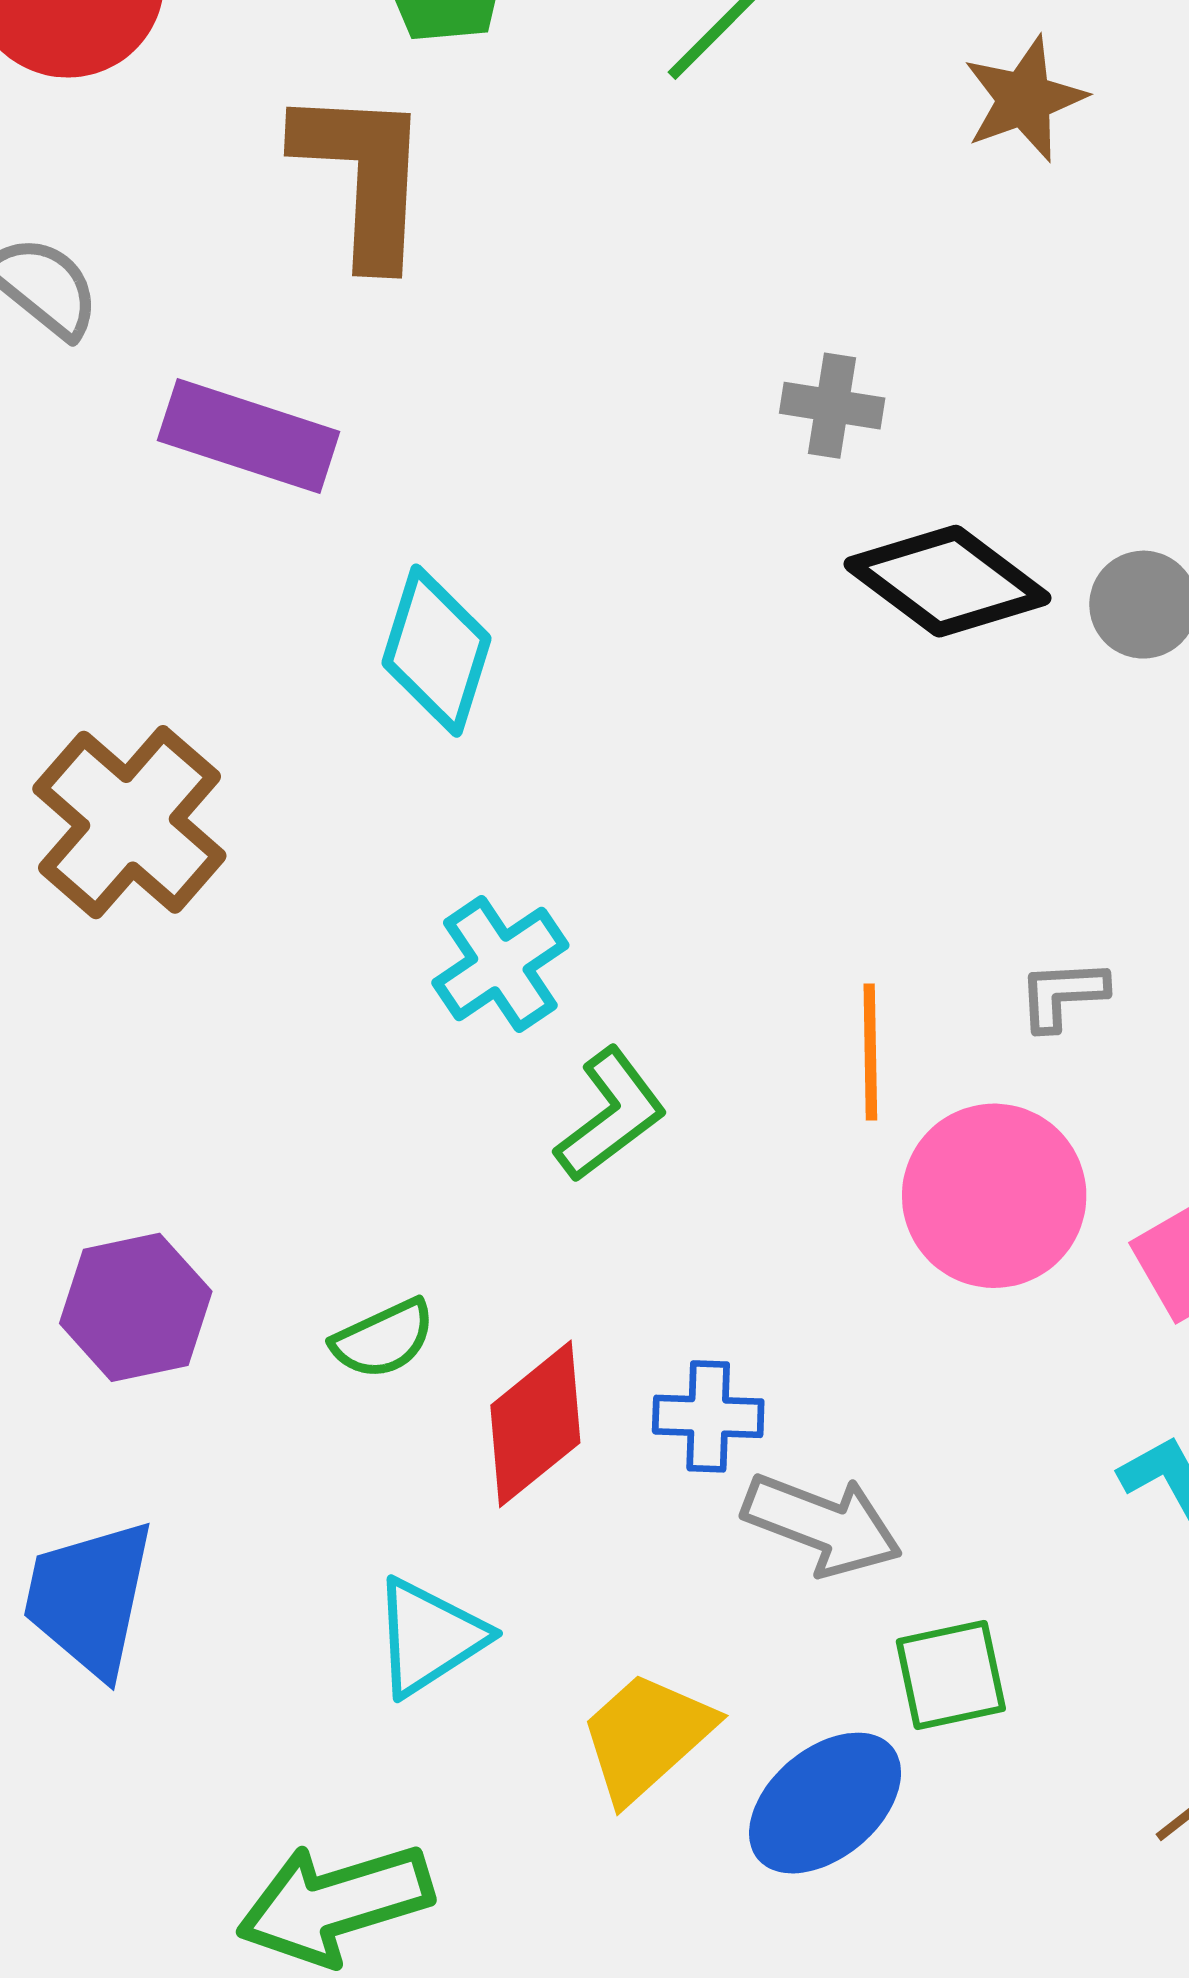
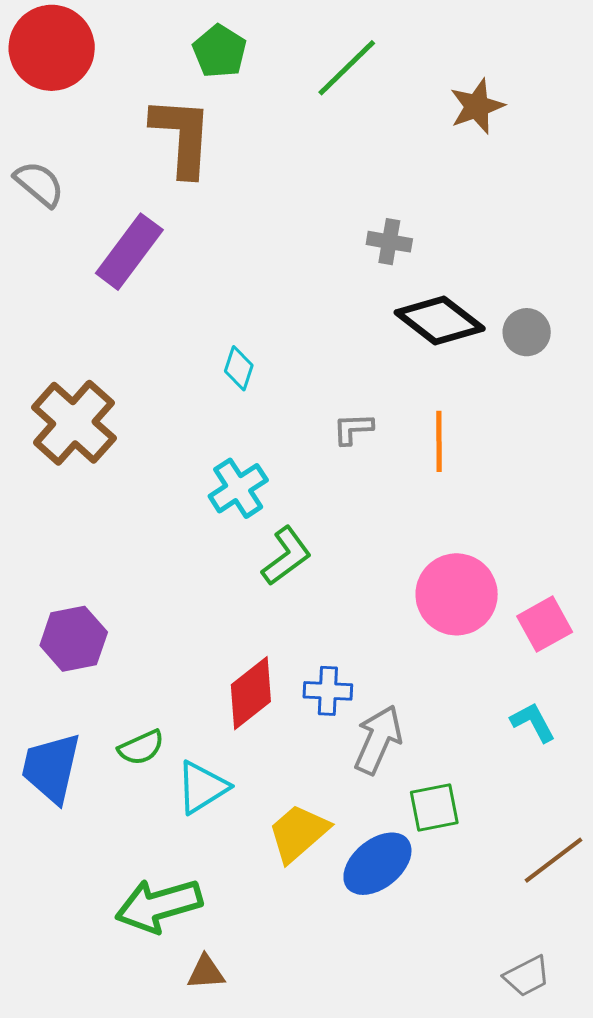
purple rectangle: (249, 436) -> (129, 252), turned -72
cyan diamond: (436, 651) -> (239, 368), moved, size x0.6
gray L-shape: (1063, 995) -> (353, 429), moved
orange line: (870, 1052) -> (439, 441), moved
green semicircle: (383, 1339) -> (141, 748), moved
gray arrow: (822, 1525) -> (378, 740), turned -88

